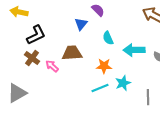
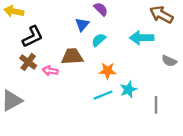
cyan semicircle: (108, 38) -> (99, 40), moved, turned 72
cyan arrow: (134, 50) -> (142, 38), moved
pink arrow: (52, 66) -> (50, 71), turned -32

